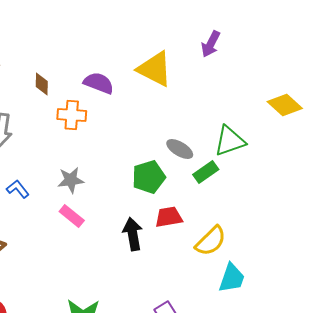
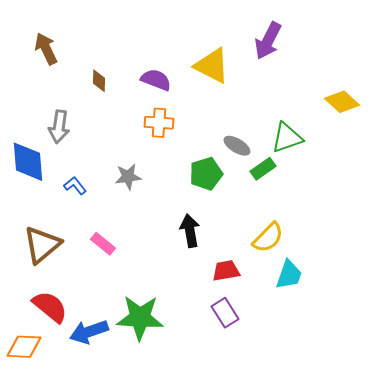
purple arrow: (211, 44) -> (268, 41), size x1.4
orange cross: (72, 115) -> (159, 123), moved
pink rectangle: (72, 216) -> (103, 244), moved
red trapezoid: (169, 217) -> (226, 271), moved

